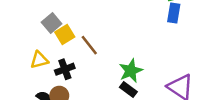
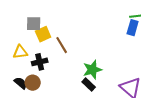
gray square: (52, 23) -> (34, 24), turned 35

